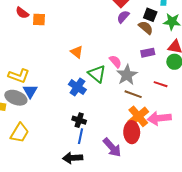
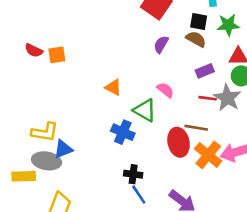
purple semicircle: (123, 17) -> (161, 44), moved
gray star: (127, 75) -> (227, 98), moved
red line: (161, 84) -> (208, 98), moved
blue triangle: (30, 91) -> (63, 149), turned 49
red ellipse: (132, 132) -> (179, 142), moved
blue line: (80, 136) -> (139, 195), turned -35

